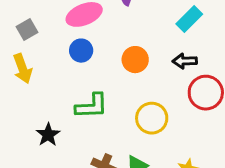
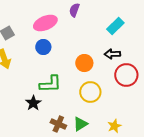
orange circle: (135, 60) -> (84, 63), moved
black star: (48, 135) -> (33, 103), moved

